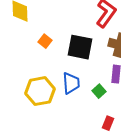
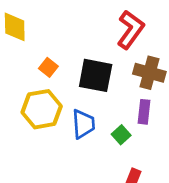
yellow hexagon: (40, 91) -> (42, 109), moved

